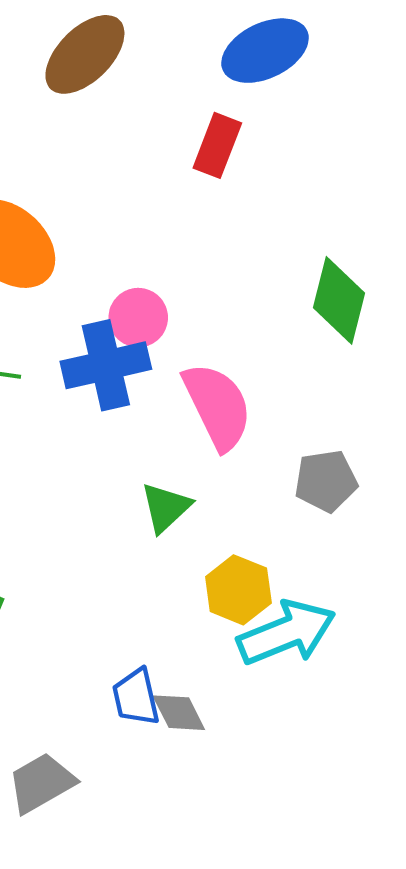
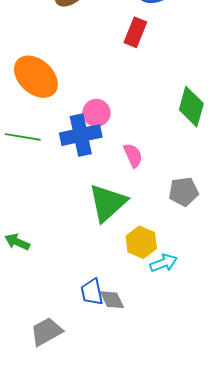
pink semicircle: (217, 406) -> (133, 155), size x0.6
green triangle: (166, 507) -> (108, 203), size x1.6
cyan arrow: (286, 633) -> (164, 263), size x0.6

